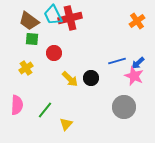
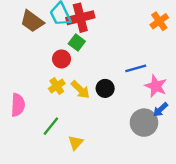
green square: (32, 39) -> (77, 42), moved, turned 32
blue arrow: (138, 63) -> (161, 110), moved
yellow cross: (26, 68) -> (57, 86), moved
pink semicircle: (17, 105) -> (18, 105), moved

